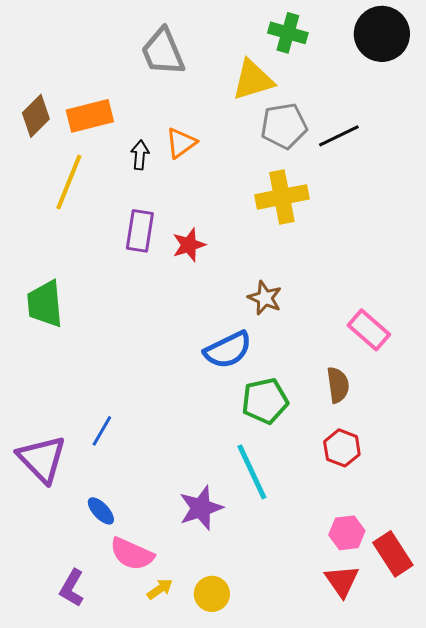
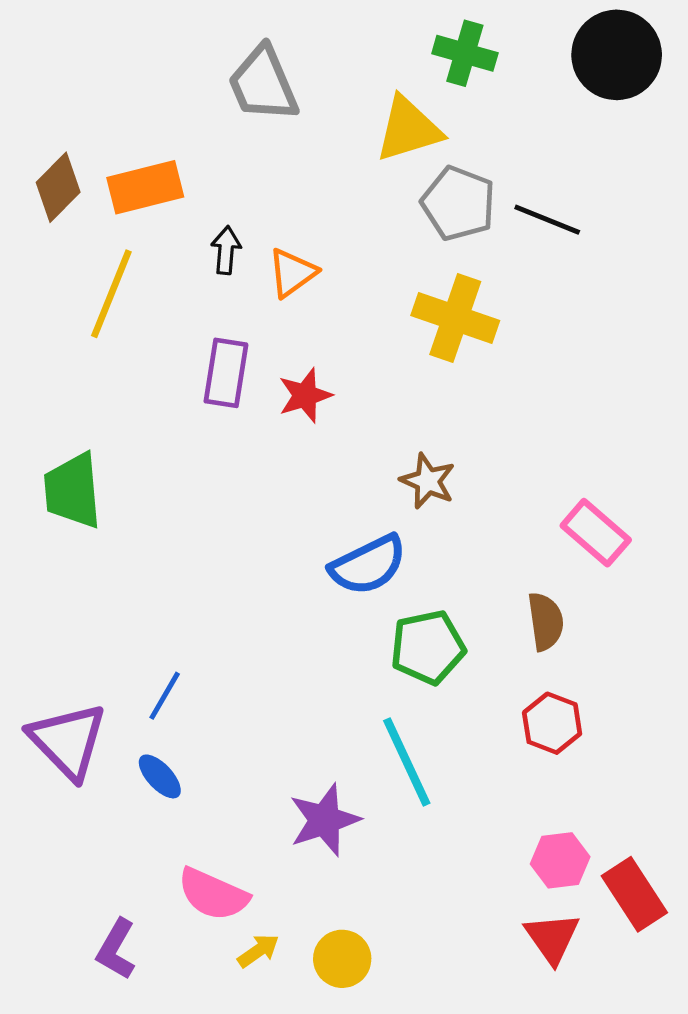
gray pentagon: (284, 126) -> (458, 203), turned 30
black line: (339, 136) -> (547, 220), turned 48
orange triangle: (181, 143) -> (292, 273), moved
yellow cross: (282, 197) -> (455, 318), turned 30
blue ellipse: (101, 511) -> (160, 776), moved

